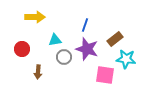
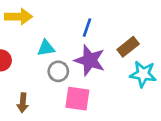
brown arrow: (38, 72) -> (23, 103), moved
pink square: (105, 75) -> (77, 99), moved

